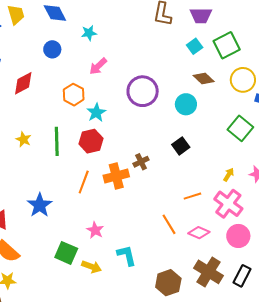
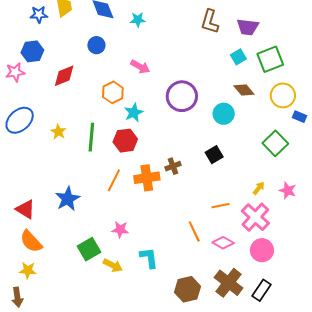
cyan star: (89, 33) -> (138, 20), moved
pink arrow: (98, 66) -> (140, 67), turned -114
pink star: (95, 230) -> (120, 229), turned -30
green square: (66, 253) -> (89, 249), turned 30

